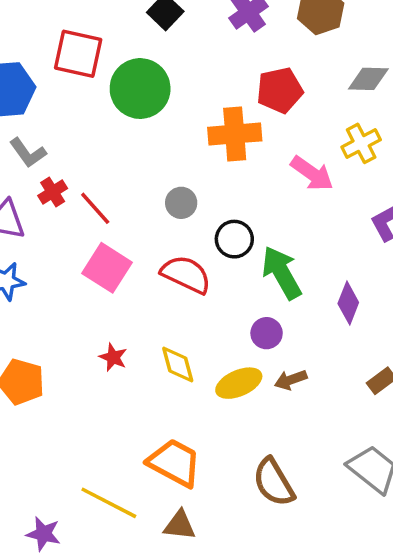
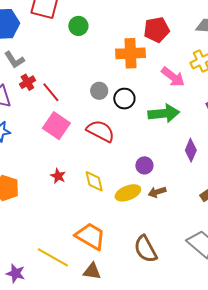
green circle: (140, 89) -> (78, 26), size x0.6
black circle: (234, 239) -> (124, 99), moved
green arrow: (282, 273) -> (164, 113), moved, turned 112

